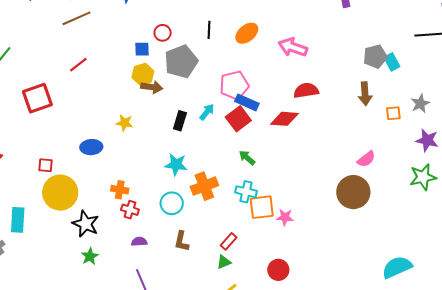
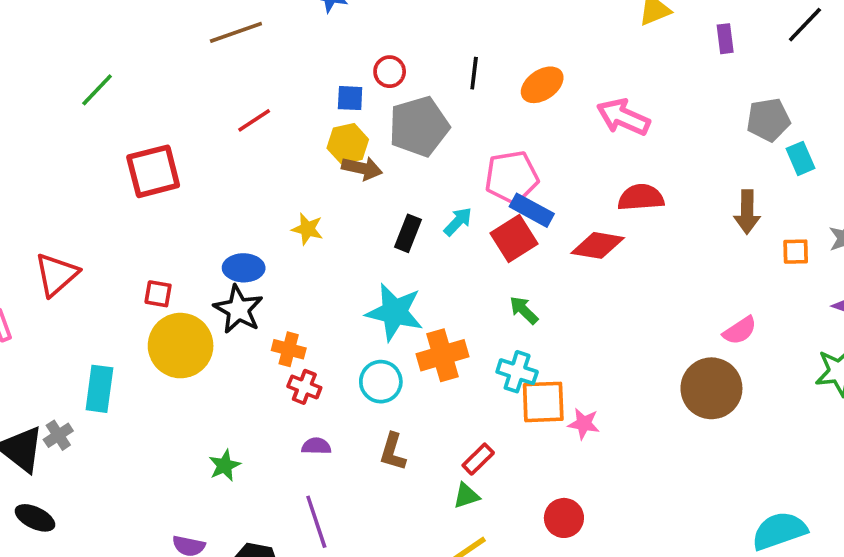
gray pentagon: (375, 56) -> (768, 120), moved
red line: (78, 65) -> (254, 120), moved
cyan star: (176, 165) -> (395, 312), size x1.4
black star: (86, 224) -> (238, 309), moved

